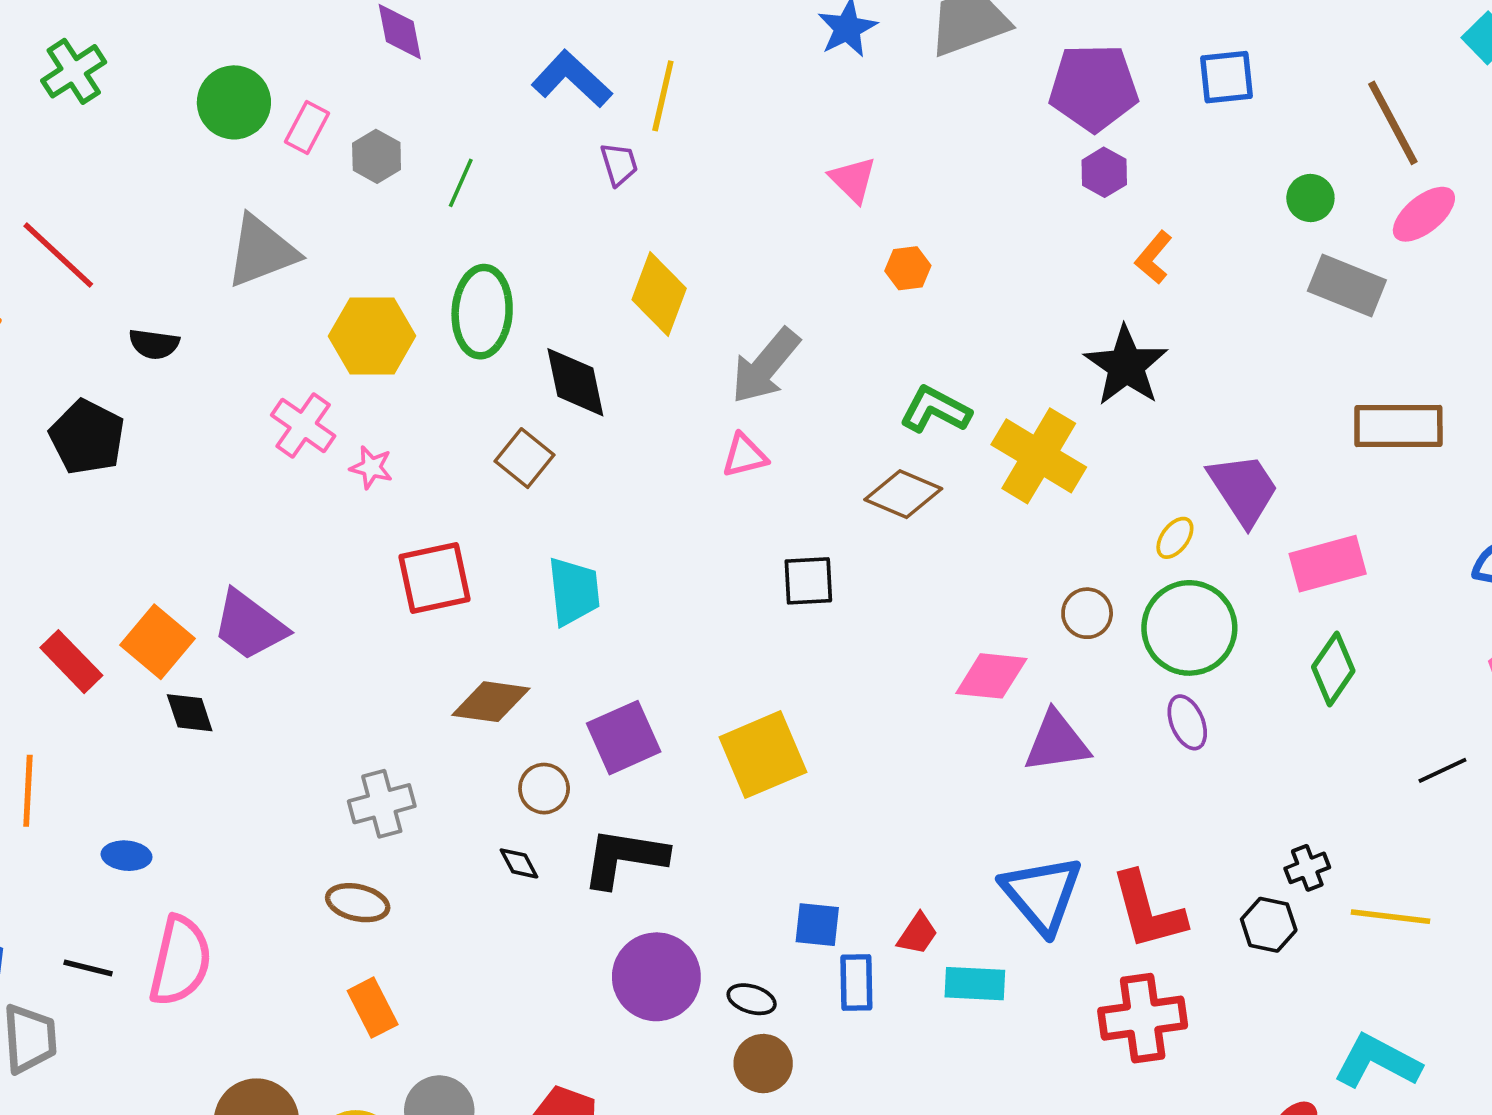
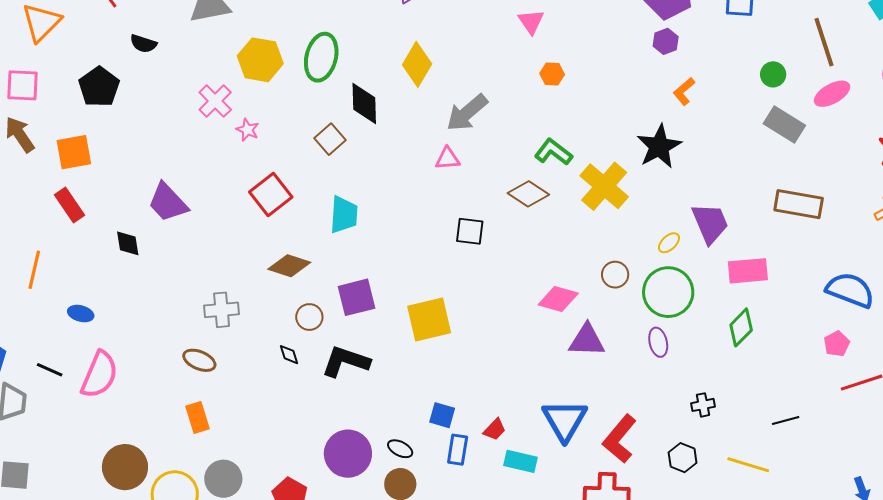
red square: (435, 578) -> (271, 195), turned -36
orange square: (158, 642) -> (74, 152), moved, turned 30
black line: (1442, 770) -> (786, 420), moved
black cross: (1307, 868) -> (703, 405), moved
red L-shape: (1148, 911) -> (620, 439), turned 45
purple circle: (656, 977) -> (348, 454), moved

